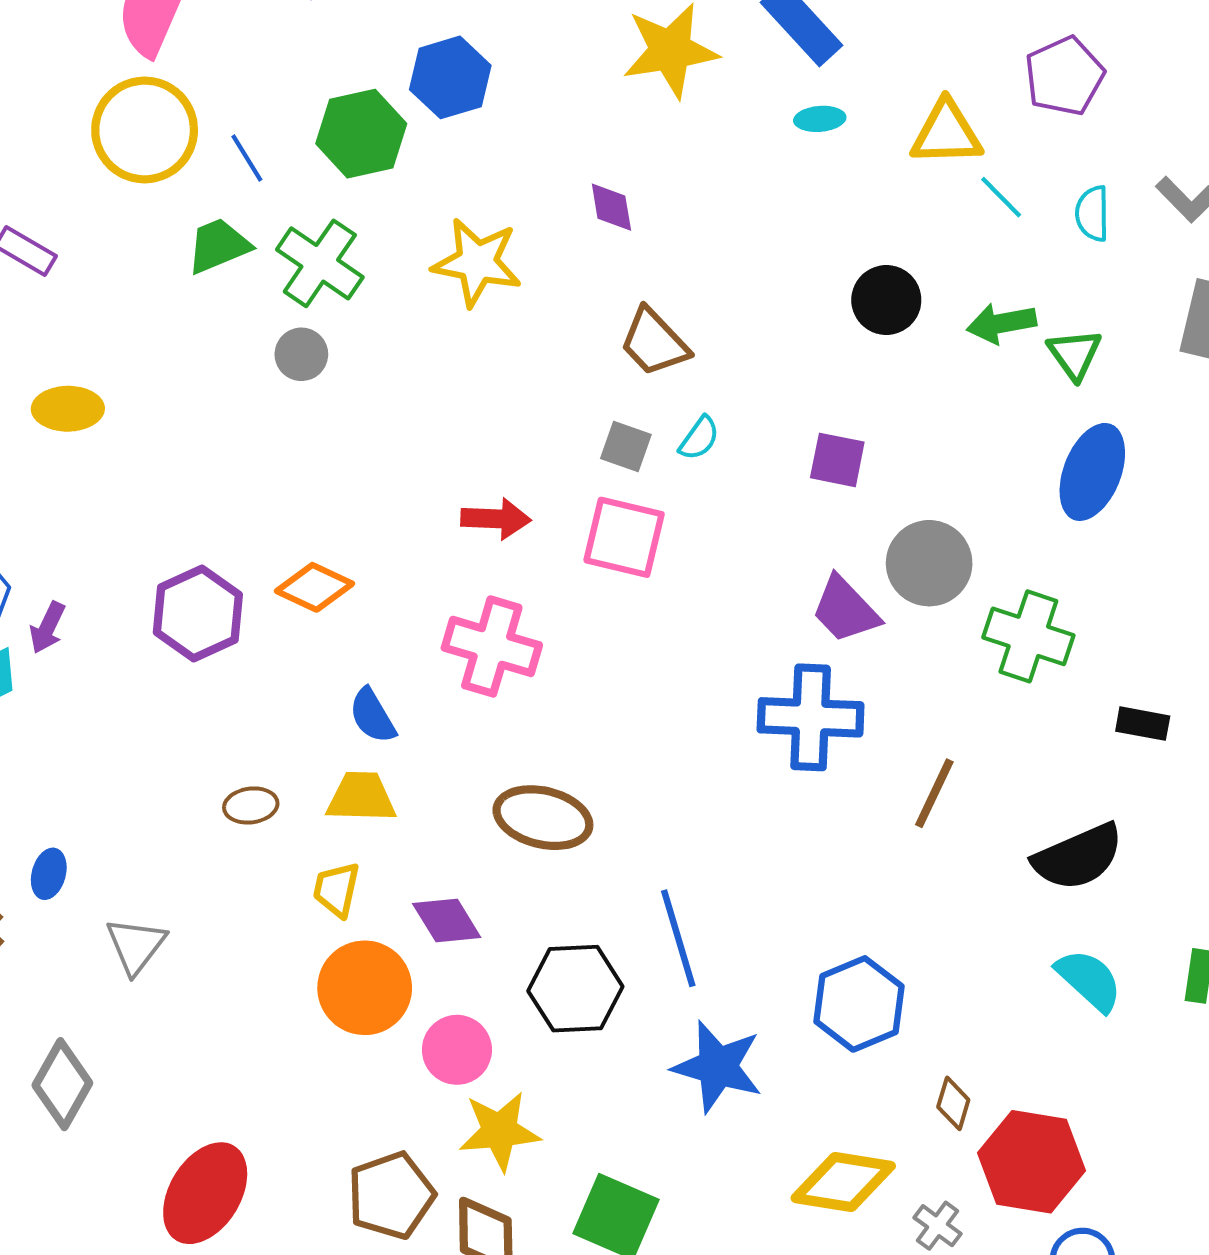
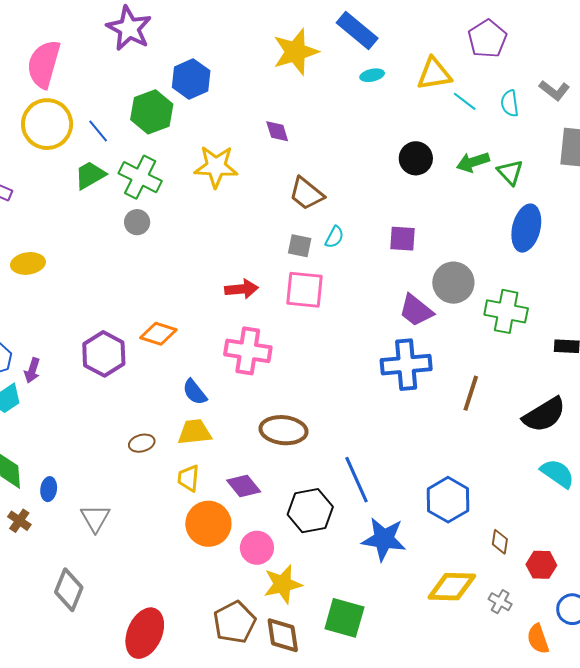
red hexagon: (1031, 1162) -> (541, 565), size x0.6

